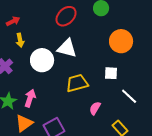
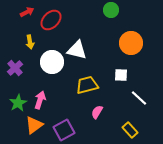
red ellipse: (66, 16) -> (51, 20), moved
red arrow: (13, 21) -> (27, 12), moved
pink semicircle: (95, 108) -> (97, 112), moved

